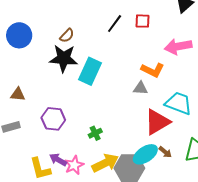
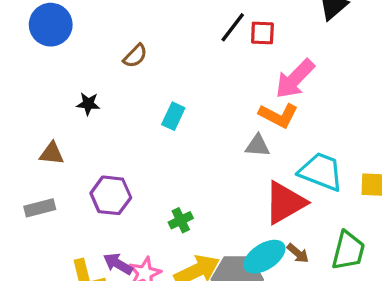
black line: (115, 24) -> (233, 27), moved
blue circle: (19, 35) -> (51, 25), moved
pink arrow: (178, 47) -> (295, 79), moved, turned -36
black star: (64, 58) -> (88, 104), moved, size x0.5
cyan rectangle: (90, 71) -> (173, 116), size x0.6

